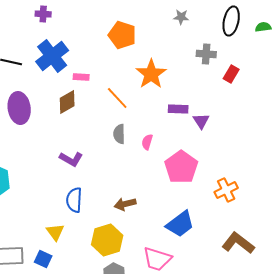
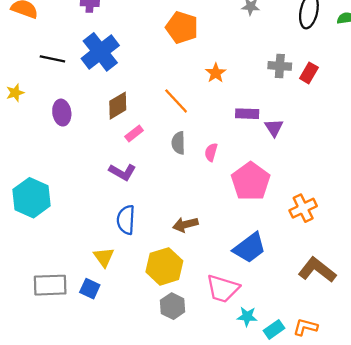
gray cross: (206, 54) -> (280, 66), moved
orange star: (151, 74) -> (216, 73), size x0.6
pink rectangle: (81, 77) -> (134, 134), moved, turned -42
purple ellipse: (19, 108) -> (62, 113), size x0.7

